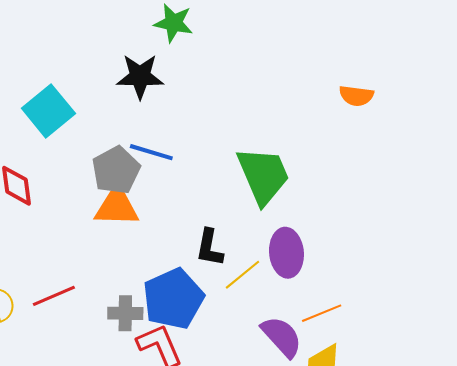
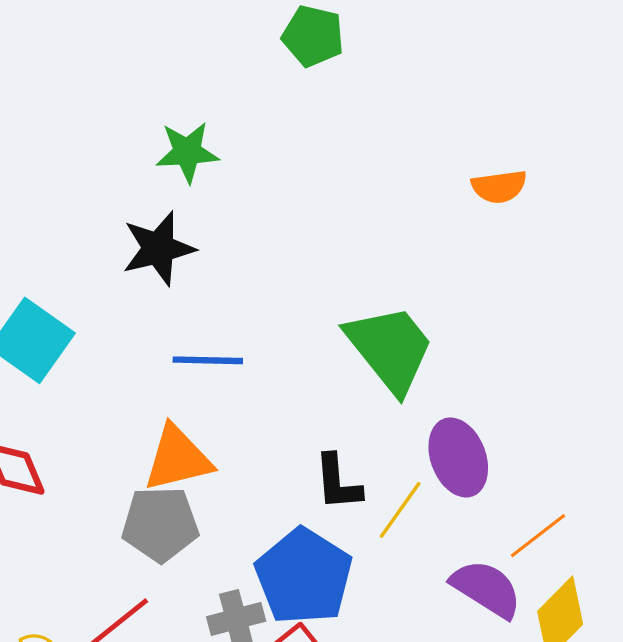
gray pentagon: (116, 170) -> (160, 524), moved, turned -30

